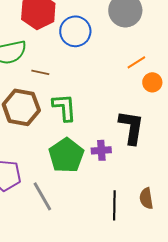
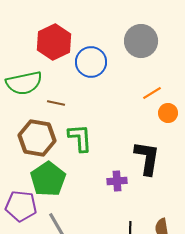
green pentagon: (66, 155) -> (48, 179), moved

